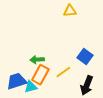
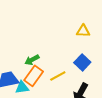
yellow triangle: (70, 11) -> (83, 31), moved
green arrow: (37, 60) -> (32, 60), turned -32

